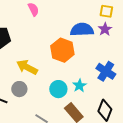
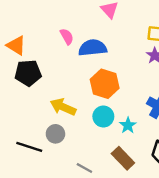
blue semicircle: (82, 30) -> (93, 48), moved
cyan circle: (58, 89) -> (103, 117), moved

